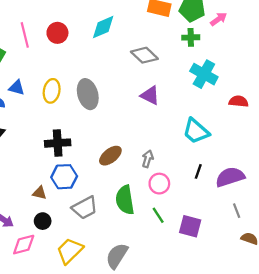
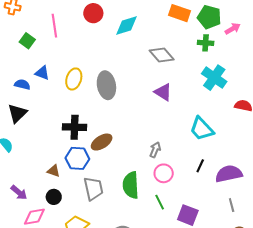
red circle: (57, 33) -> (93, 13), moved
brown ellipse: (110, 156) -> (102, 142), moved
gray trapezoid: (85, 208) -> (93, 189), turned -80

